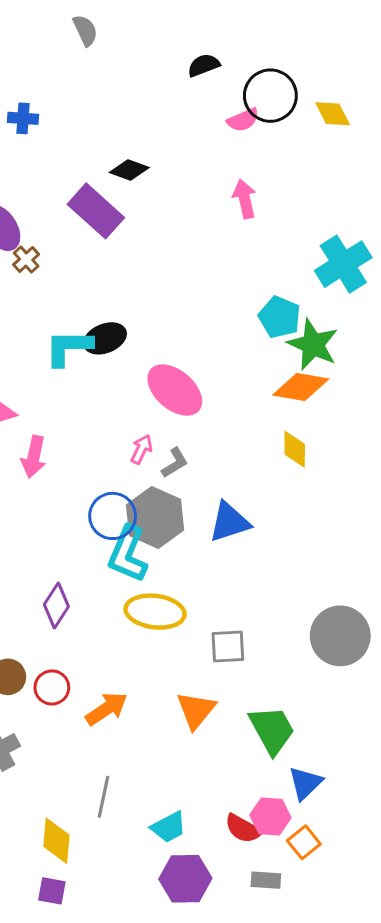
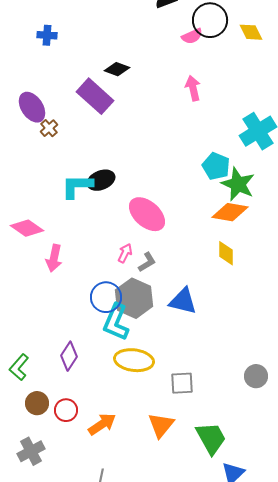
blue triangle: (229, 522) -> (183, 301), turned 32
gray circle: (340, 636) -> (256, 376), size x0.6

